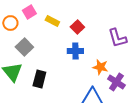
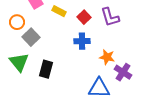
orange circle: (10, 23) -> (17, 22), moved
purple L-shape: (117, 38) -> (110, 17), moved

